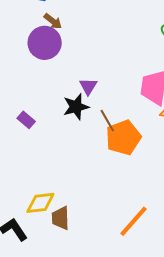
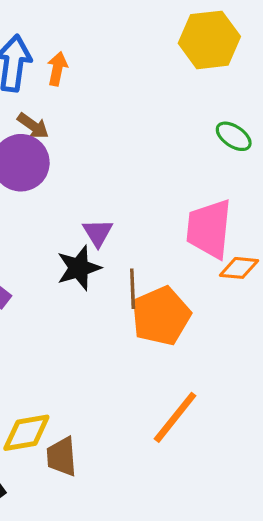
brown line: (107, 121) -> (133, 289), turned 30
orange line: (133, 221) -> (175, 417), moved

